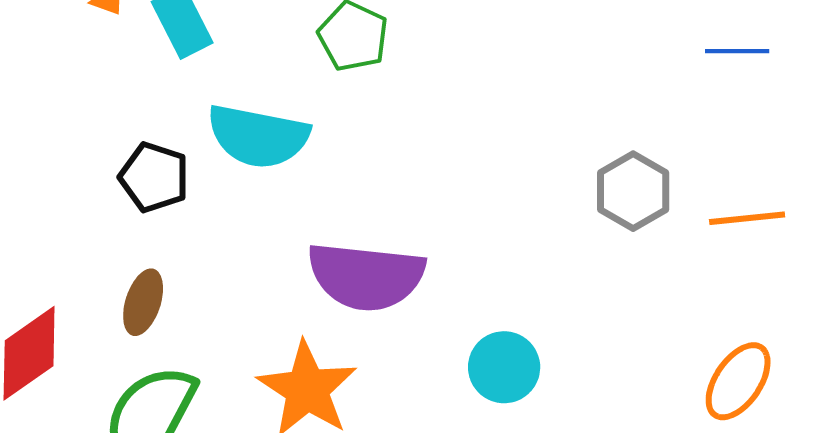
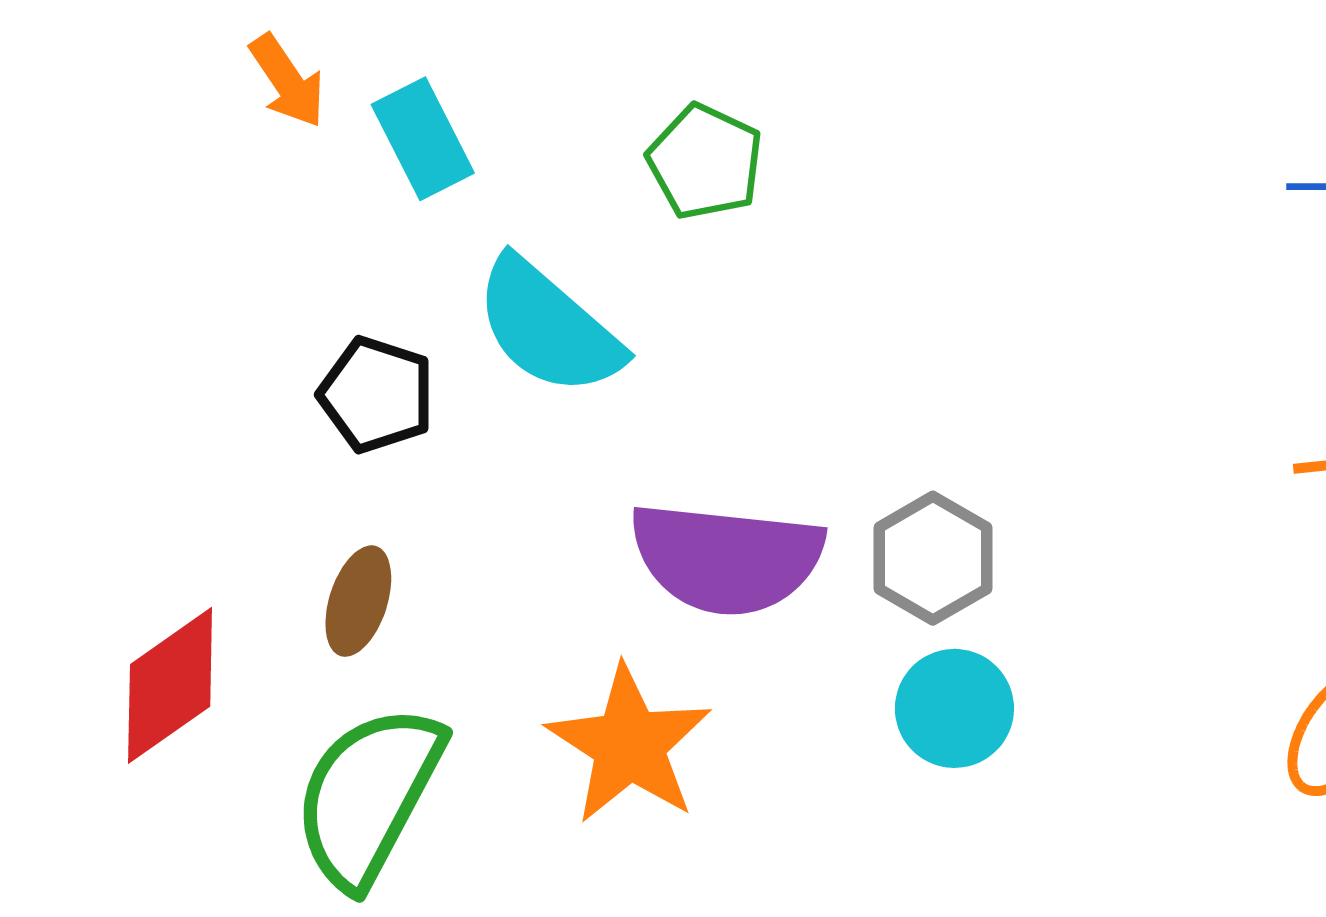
cyan semicircle: (258, 136) -> (548, 327), turned 30
gray hexagon: (633, 191) -> (933, 558), moved

